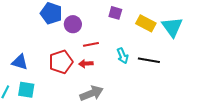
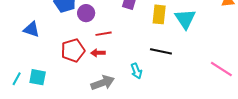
yellow rectangle: (146, 23) -> (159, 14), turned 66
cyan arrow: (123, 56) -> (136, 71), moved
blue triangle: (20, 62) -> (31, 29), moved

